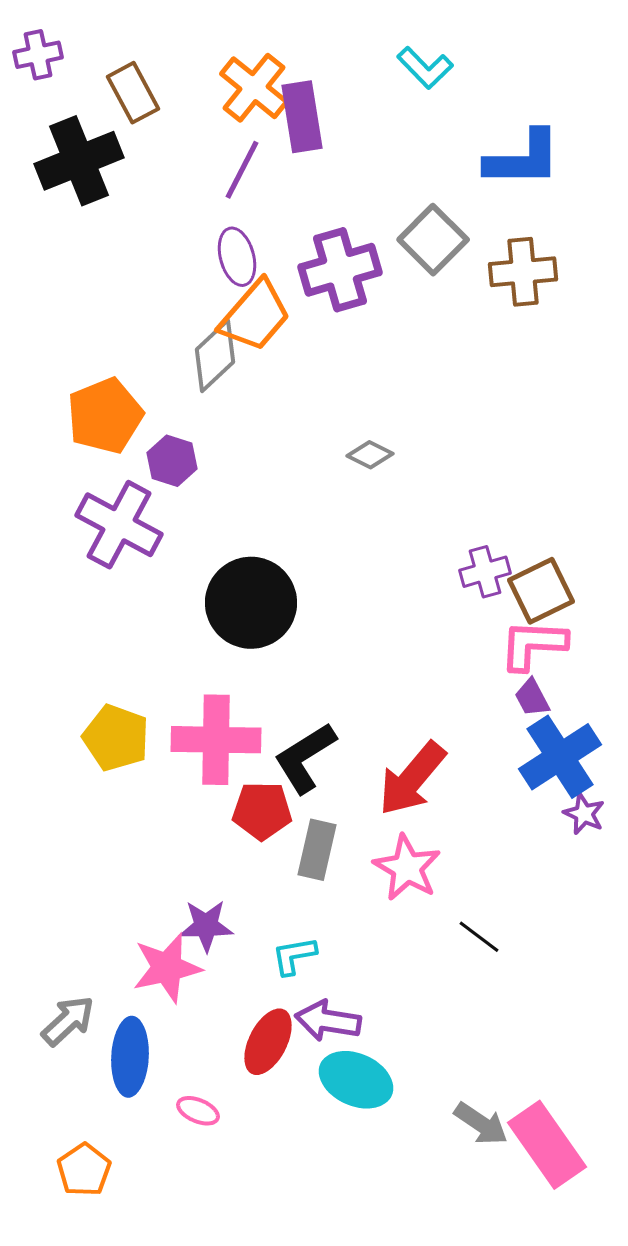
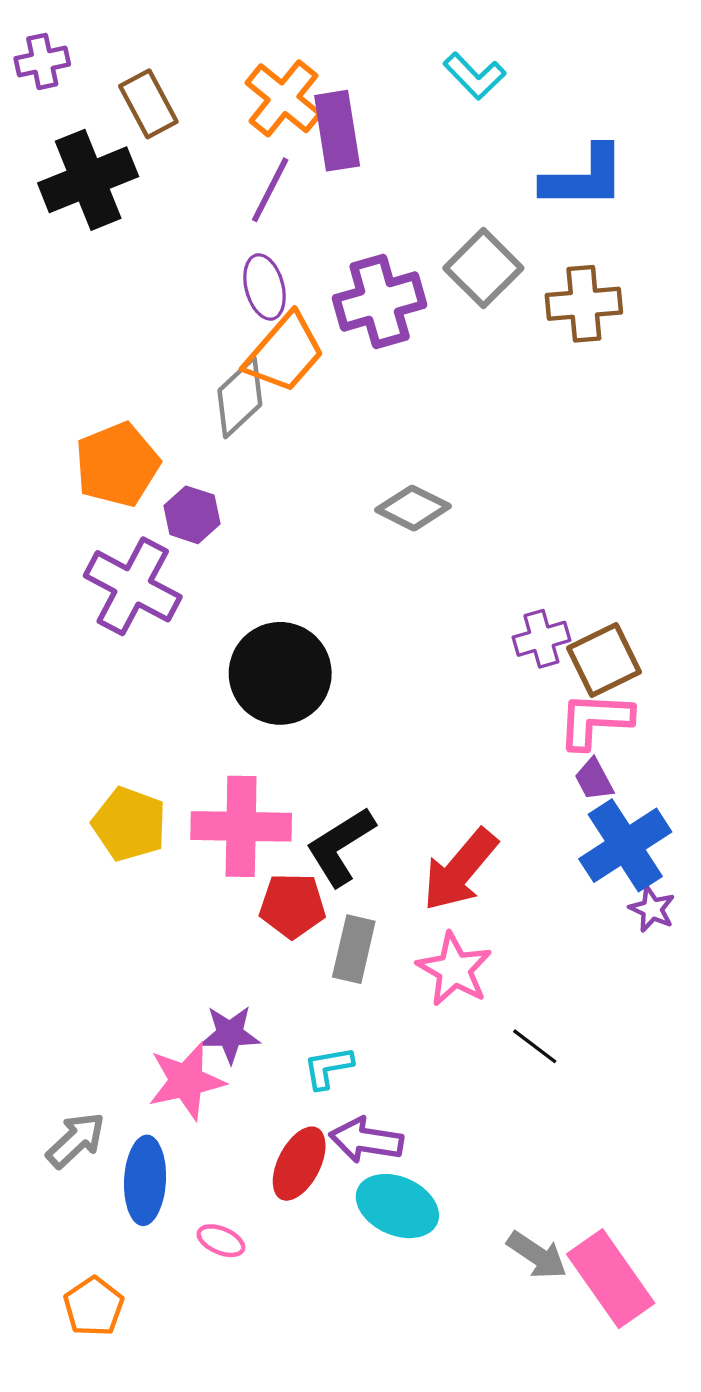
gray diamond: (370, 455) -> (413, 508), size x1.4

